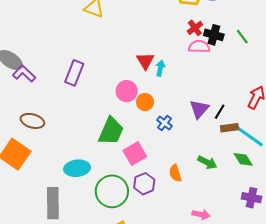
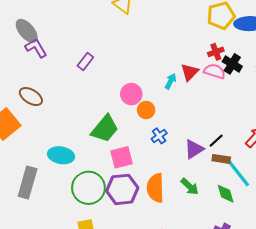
red triangle: (145, 61) -> (190, 72), moved
purple rectangle: (74, 73) -> (85, 62), size x0.7
purple triangle: (199, 109) -> (194, 149), moved
orange semicircle: (175, 173) -> (155, 188), size x1.6
purple hexagon: (144, 184) -> (122, 189), size x1.4

